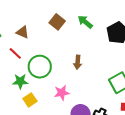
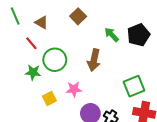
green arrow: (85, 22) -> (112, 35), moved
brown arrow: (78, 62) -> (94, 60), size x1.5
yellow square: (30, 100) -> (49, 99), moved

